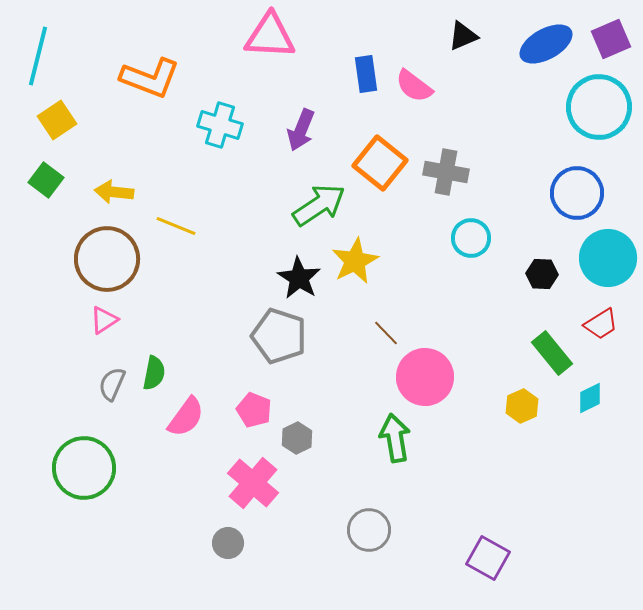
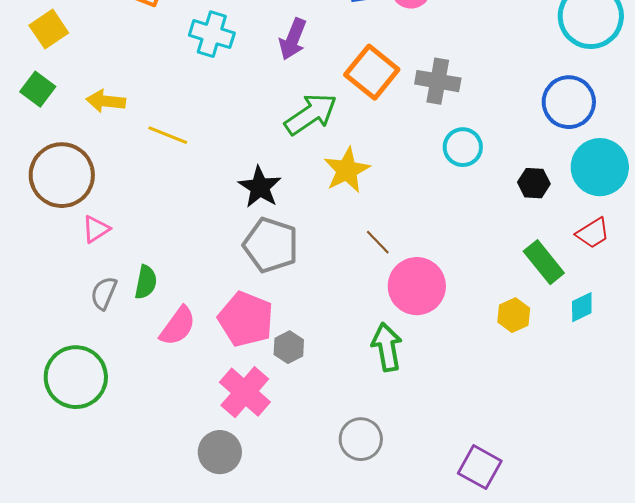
brown circle: (107, 259) -> (62, 175), moved
black star: (299, 278) -> (260, 187), moved
pink pentagon: (254, 410) -> (246, 319), size x1.6
gray circle: (228, 543) -> (220, 452), size x1.4

